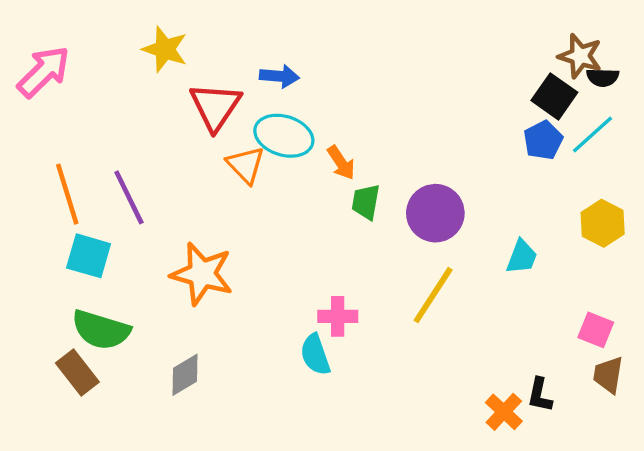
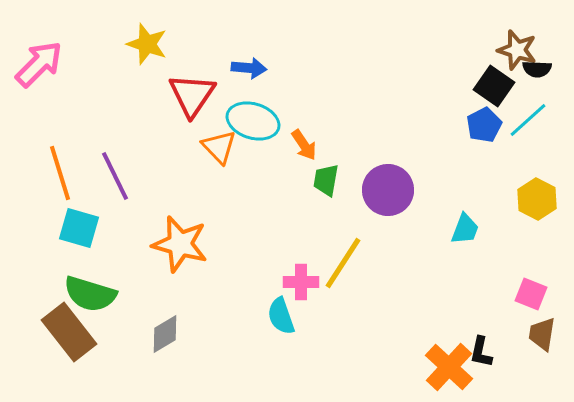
yellow line: (433, 295) -> (343, 263), moved
brown rectangle: (77, 373) -> (69, 332), size x1.4
orange cross: (504, 412) -> (449, 367), size x1.4

